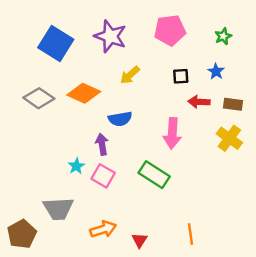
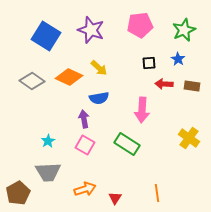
green star: (223, 36) -> (184, 30), size x1.6
yellow arrow: (130, 75) -> (99, 68), moved, turned -96
yellow cross: (229, 138) -> (189, 138), moved
cyan star: (76, 166) -> (48, 141), moved

